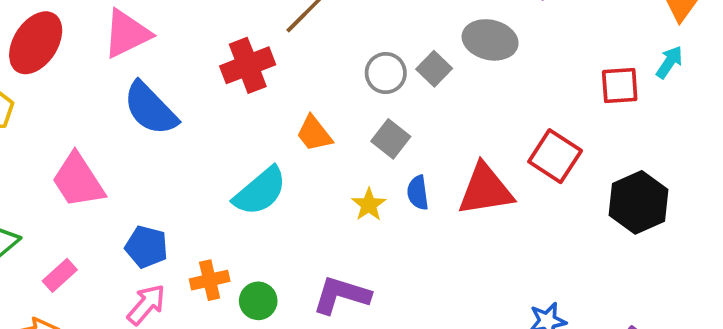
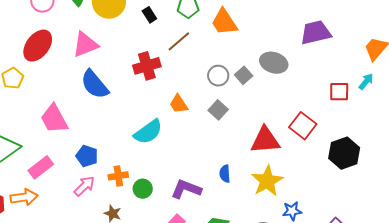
blue semicircle: (418, 193) -> (225, 174), moved
yellow star: (369, 205) -> (267, 181), moved, size x1.8
pink rectangle: (60, 275) -> (41, 167), size x1.4

